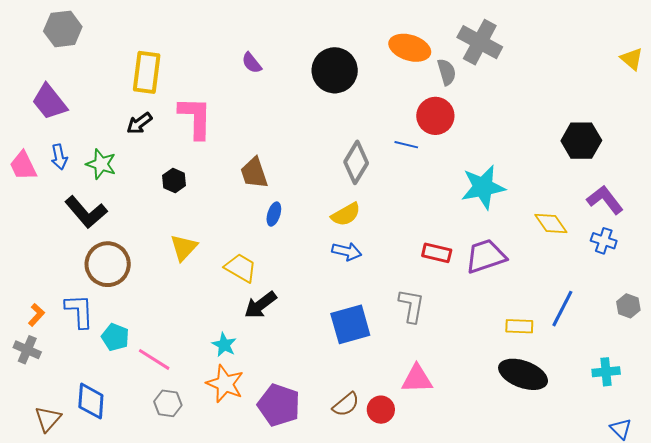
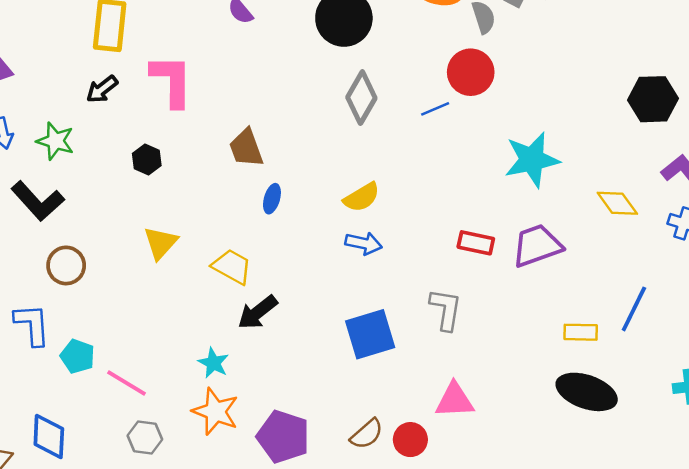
blue line: (406, 145) -> (435, 109), turned -35
gray diamond: (356, 162) -> (361, 98), moved
brown circle: (108, 264) -> (66, 265), size x0.7

